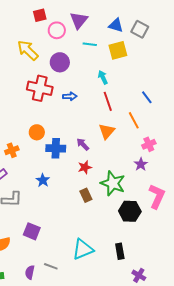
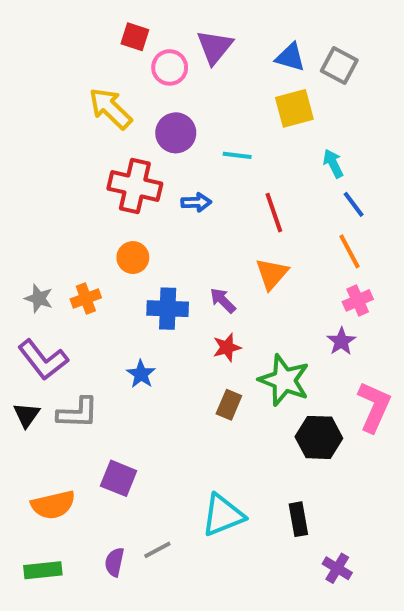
red square: (40, 15) -> (135, 37), turned 32
cyan line: (90, 44) -> (237, 155), moved
cyan arrow: (103, 77) -> (333, 164), moved
orange line: (134, 120) -> (350, 251), moved
orange circle: (37, 132) -> (133, 258), moved
orange cross: (12, 150) -> (86, 298), moved
brown rectangle: (86, 195) -> (229, 405), turned 48
gray line: (51, 266) -> (157, 550), turned -48

